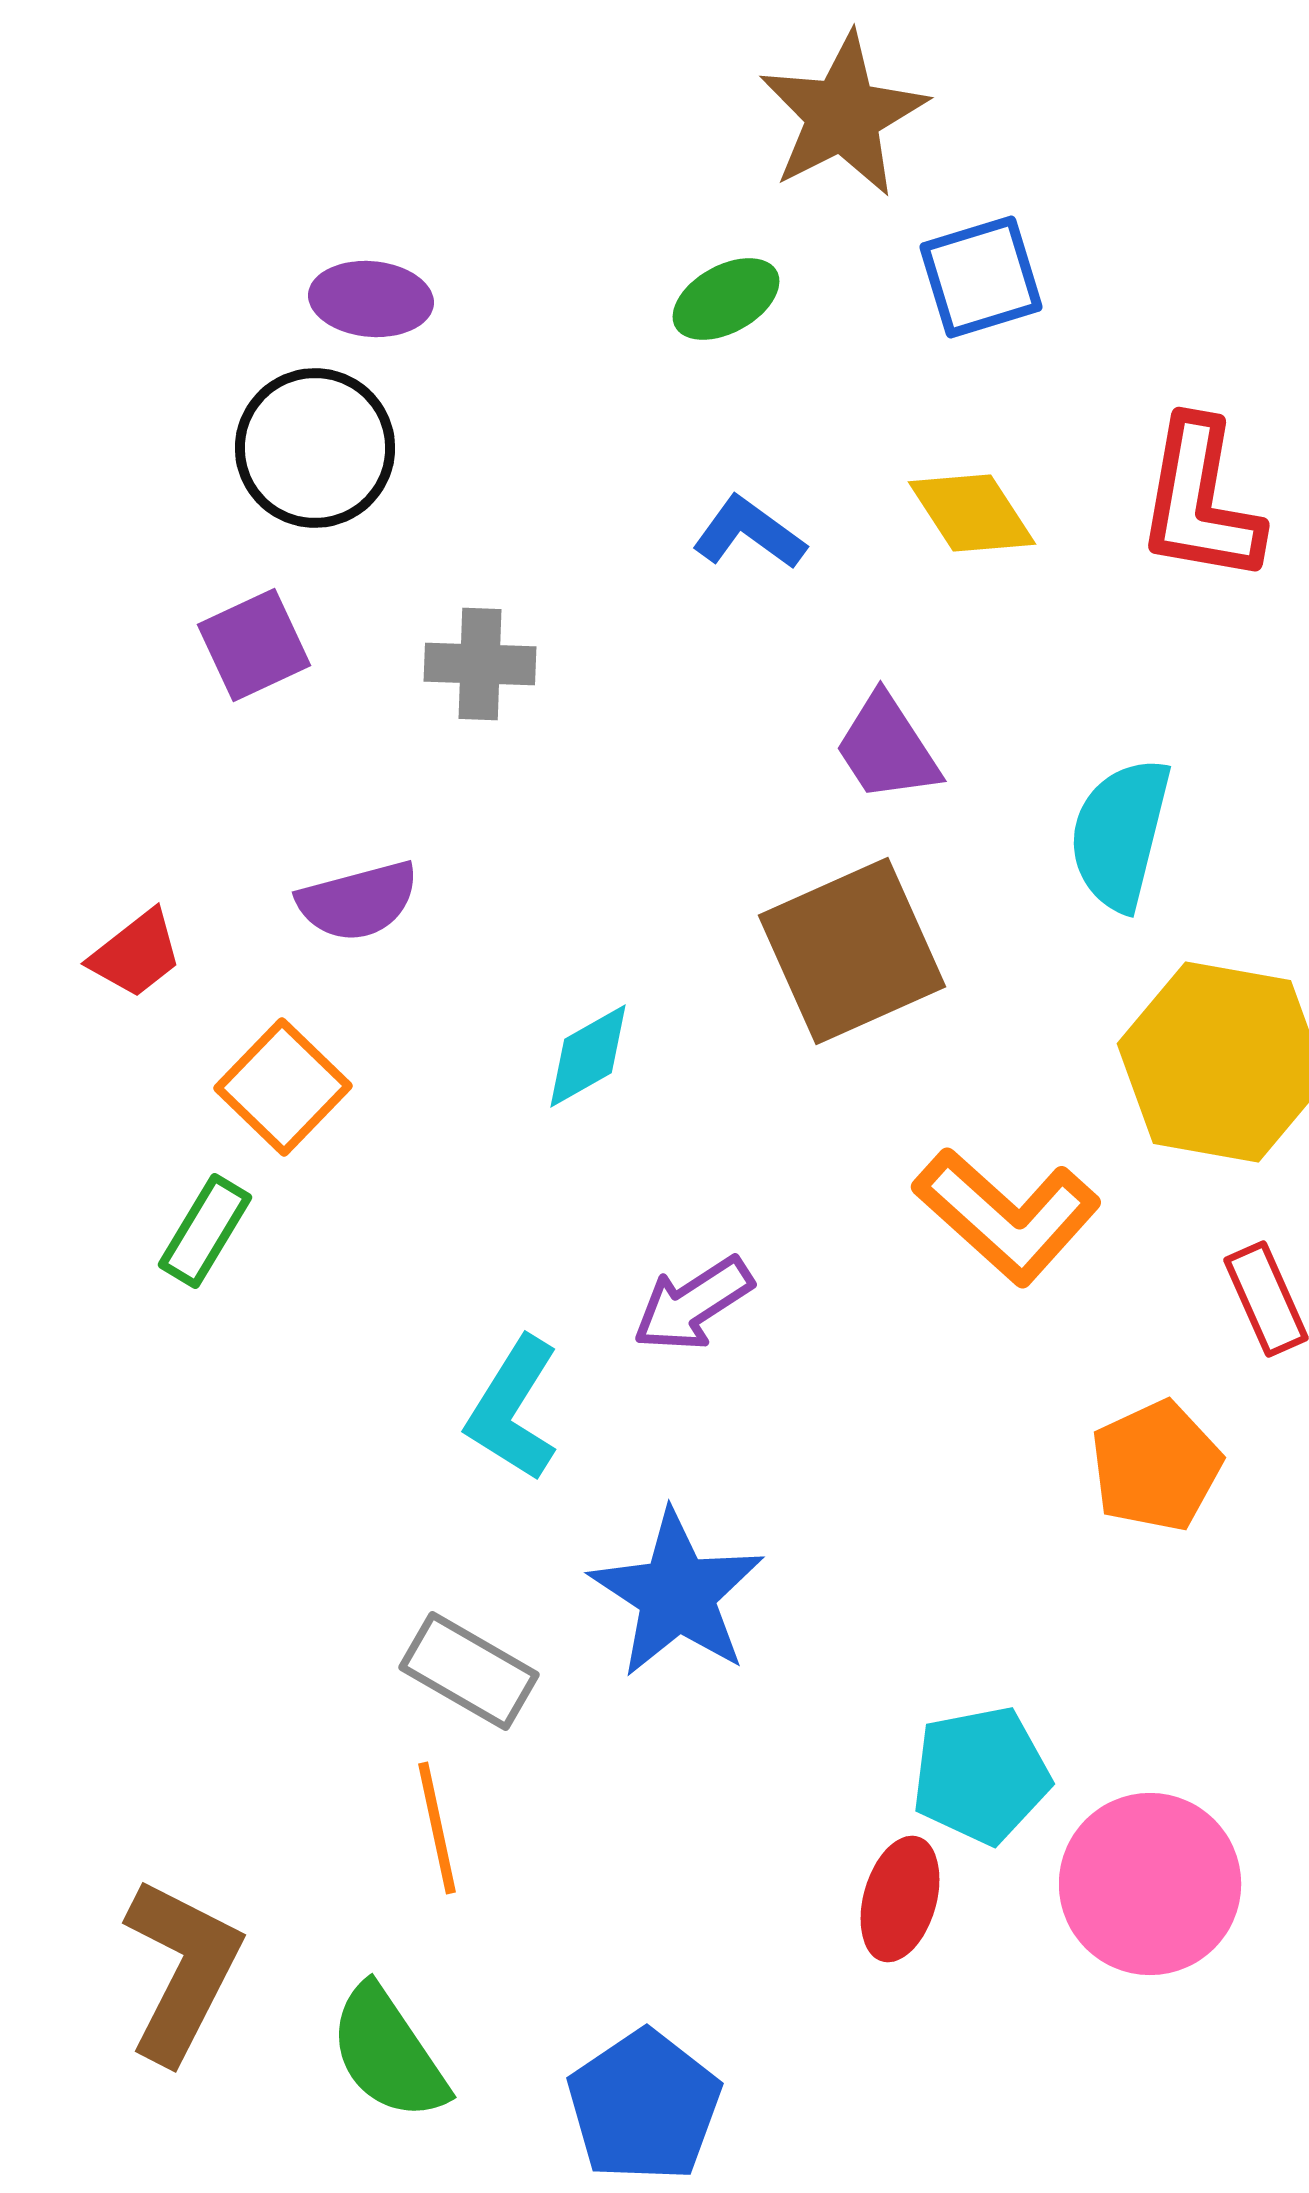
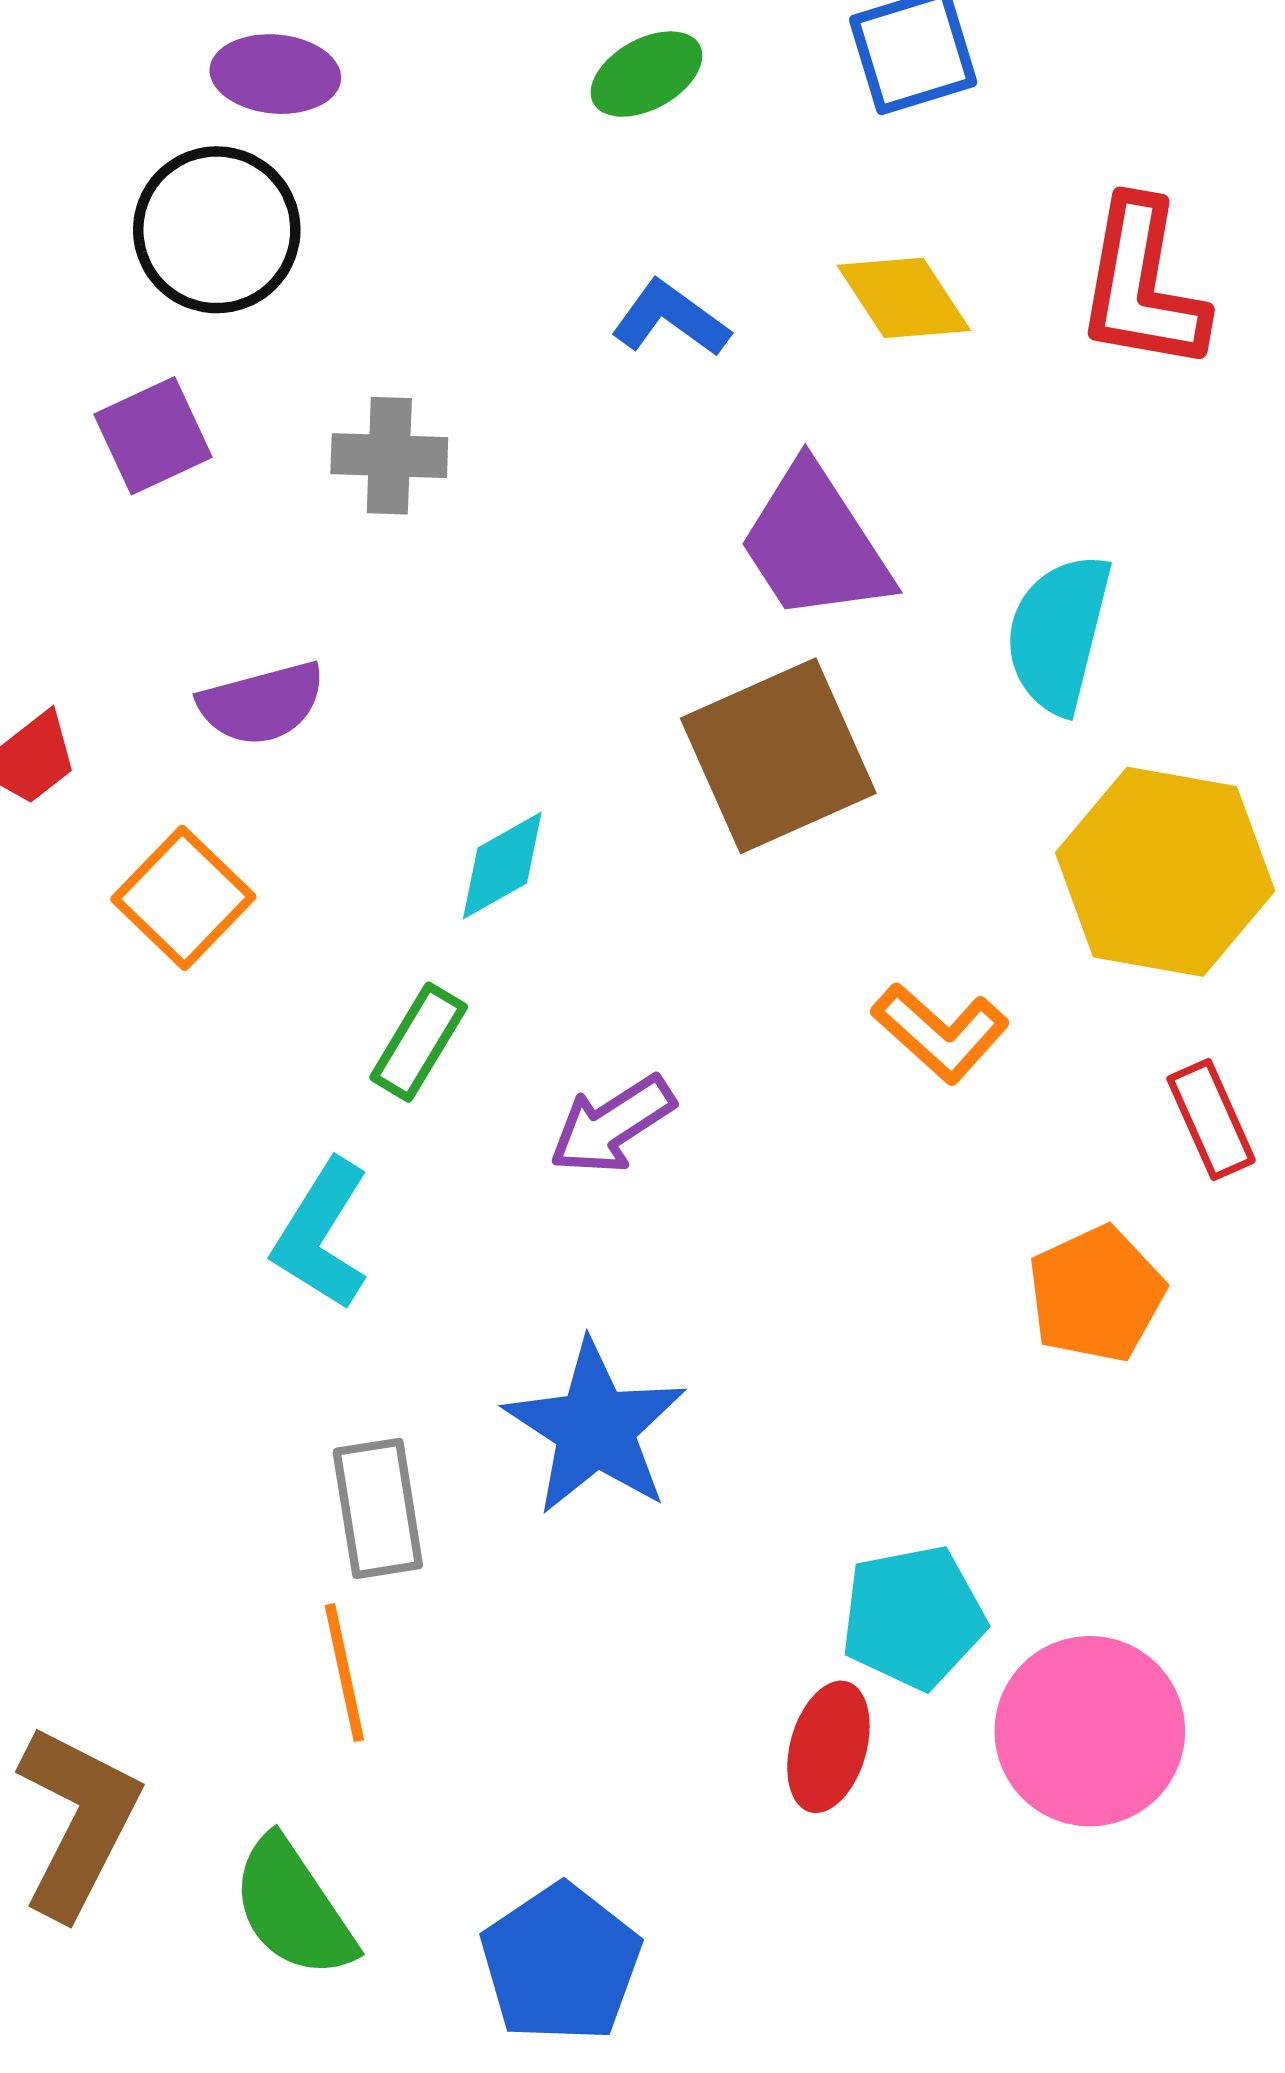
purple trapezoid: (887, 748) -> (815, 543), size x1.4
orange L-shape: (1007, 1216) -> (940, 1033), size x0.7
green rectangle: (205, 1231) -> (419, 1042), moved
cyan L-shape: (513, 1409) -> (321, 1235), moved
gray rectangle: (469, 1671) -> (378, 1508), turned 51

